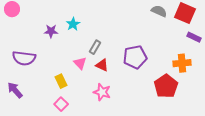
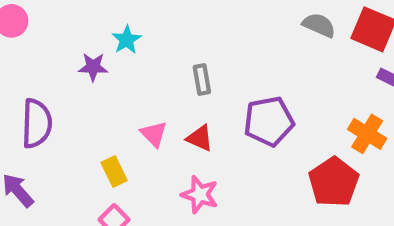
cyan star: (73, 24) -> (127, 40), moved
gray rectangle: (95, 47) -> (202, 79), moved, turned -40
purple semicircle: (24, 58) -> (37, 123), turned -95
orange cross: (182, 63) -> (367, 134), turned 36

